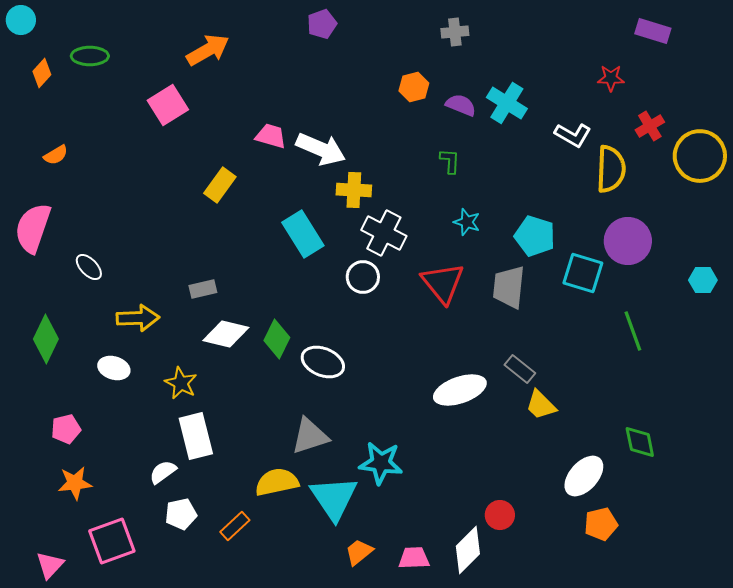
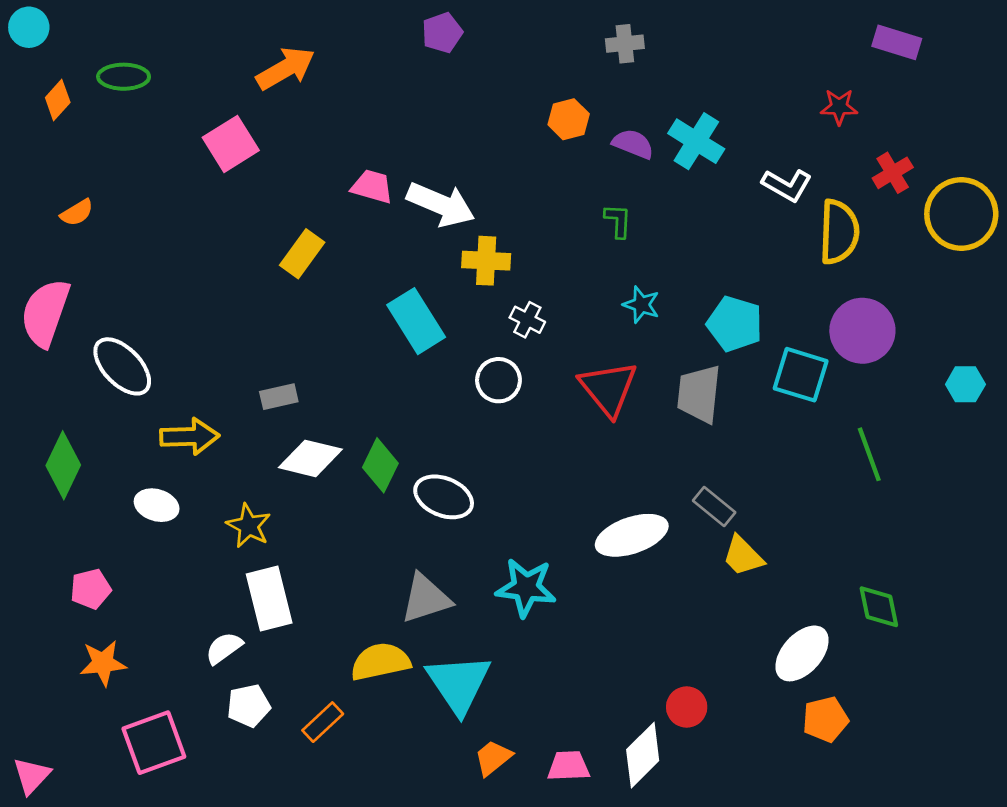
white cross: (384, 233) -> (527, 320), size x0.6
white ellipse: (89, 267) -> (122, 366), size x1.6
cyan star: (381, 463) -> (526, 588), moved
pink triangle: (50, 565) -> (32, 776), moved

